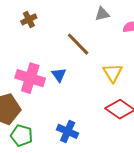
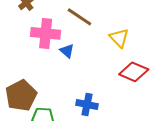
pink cross: (30, 78) -> (46, 33), moved

